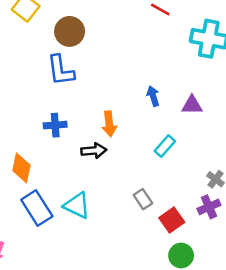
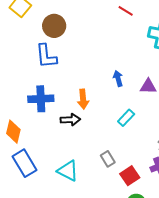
blue cross: (55, 125) -> (41, 99), size x1.4
cyan triangle: (77, 205) -> (68, 171), moved

